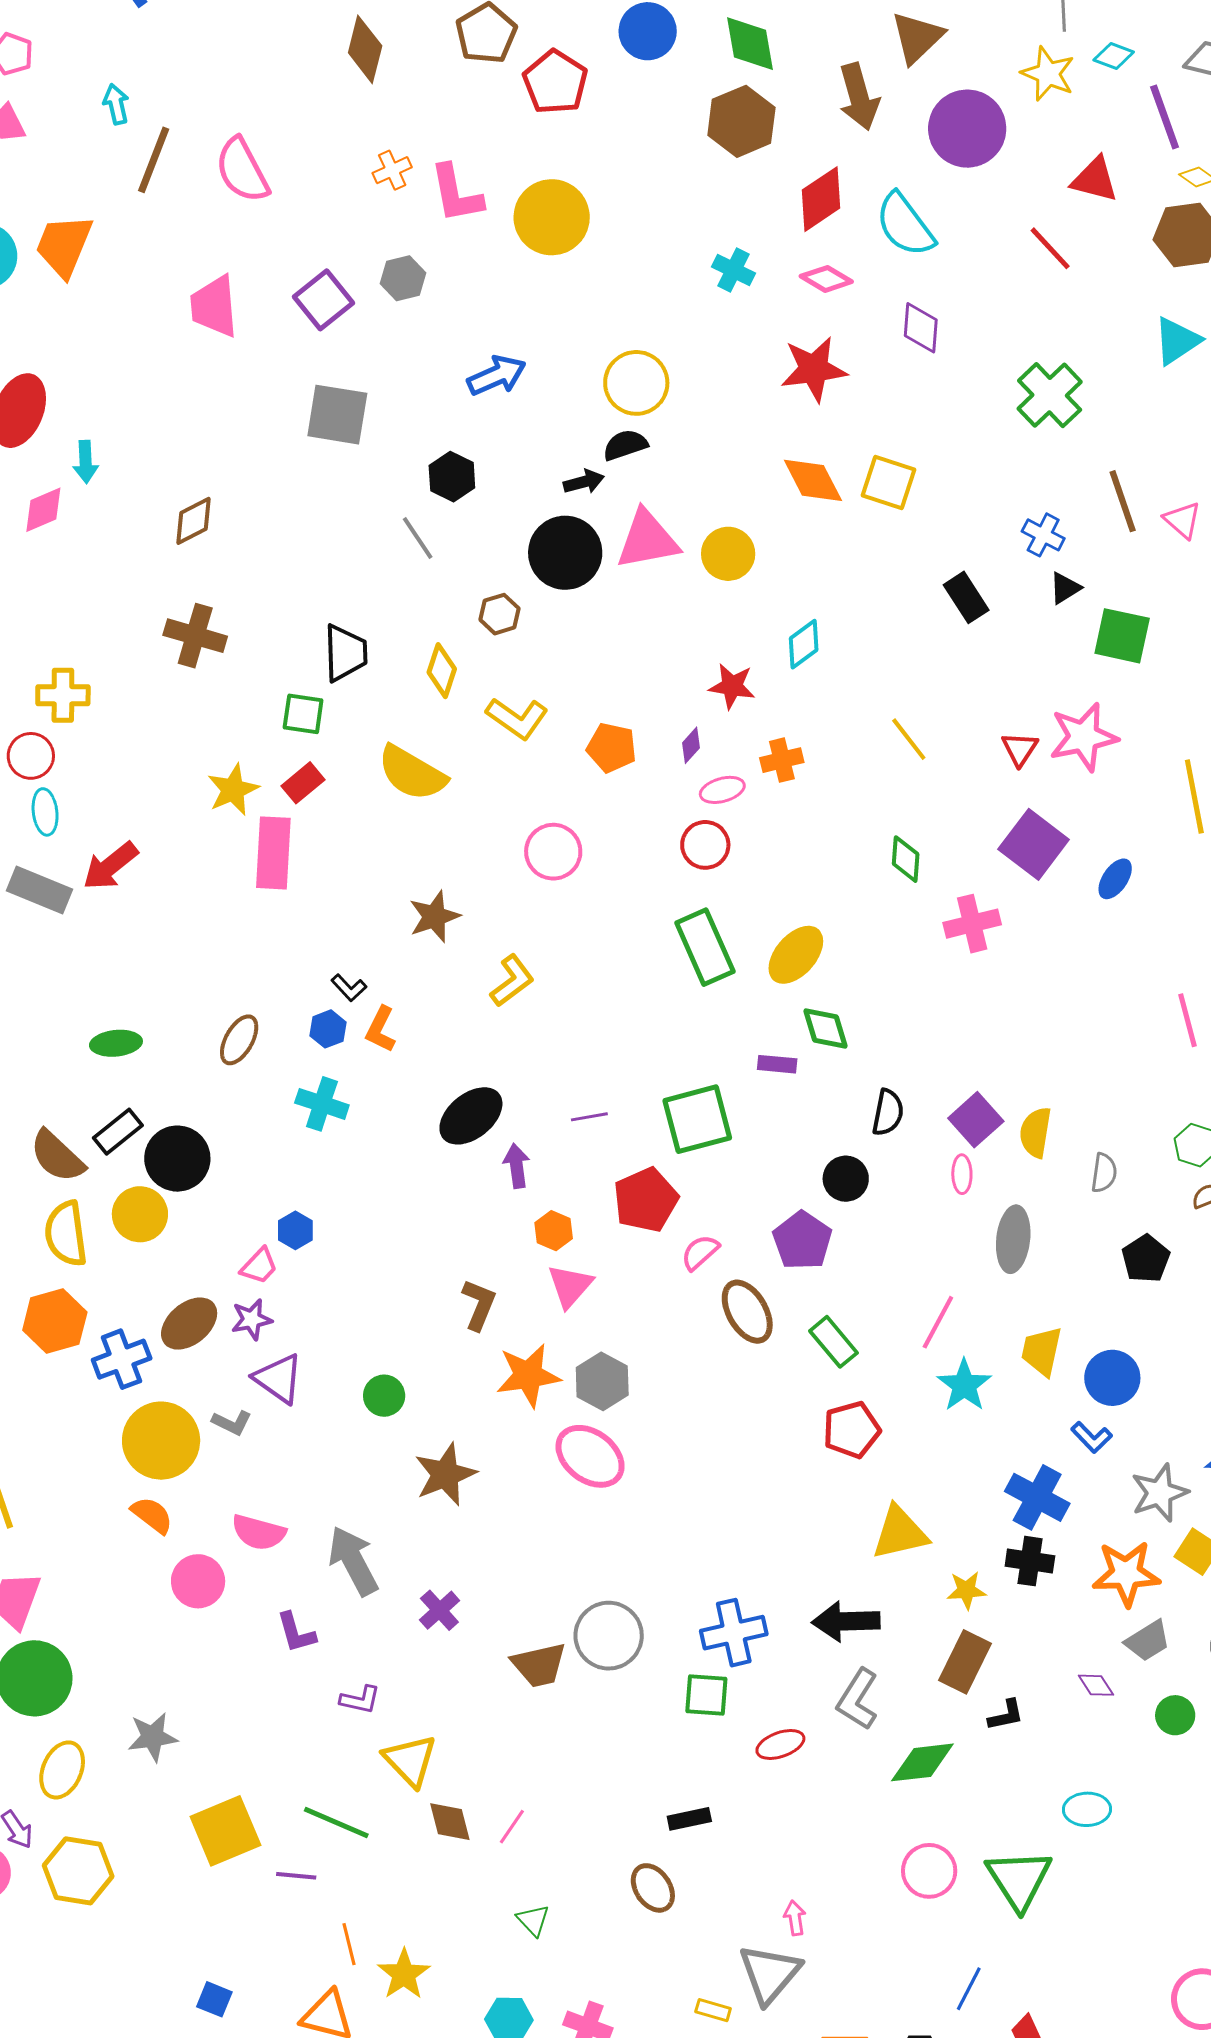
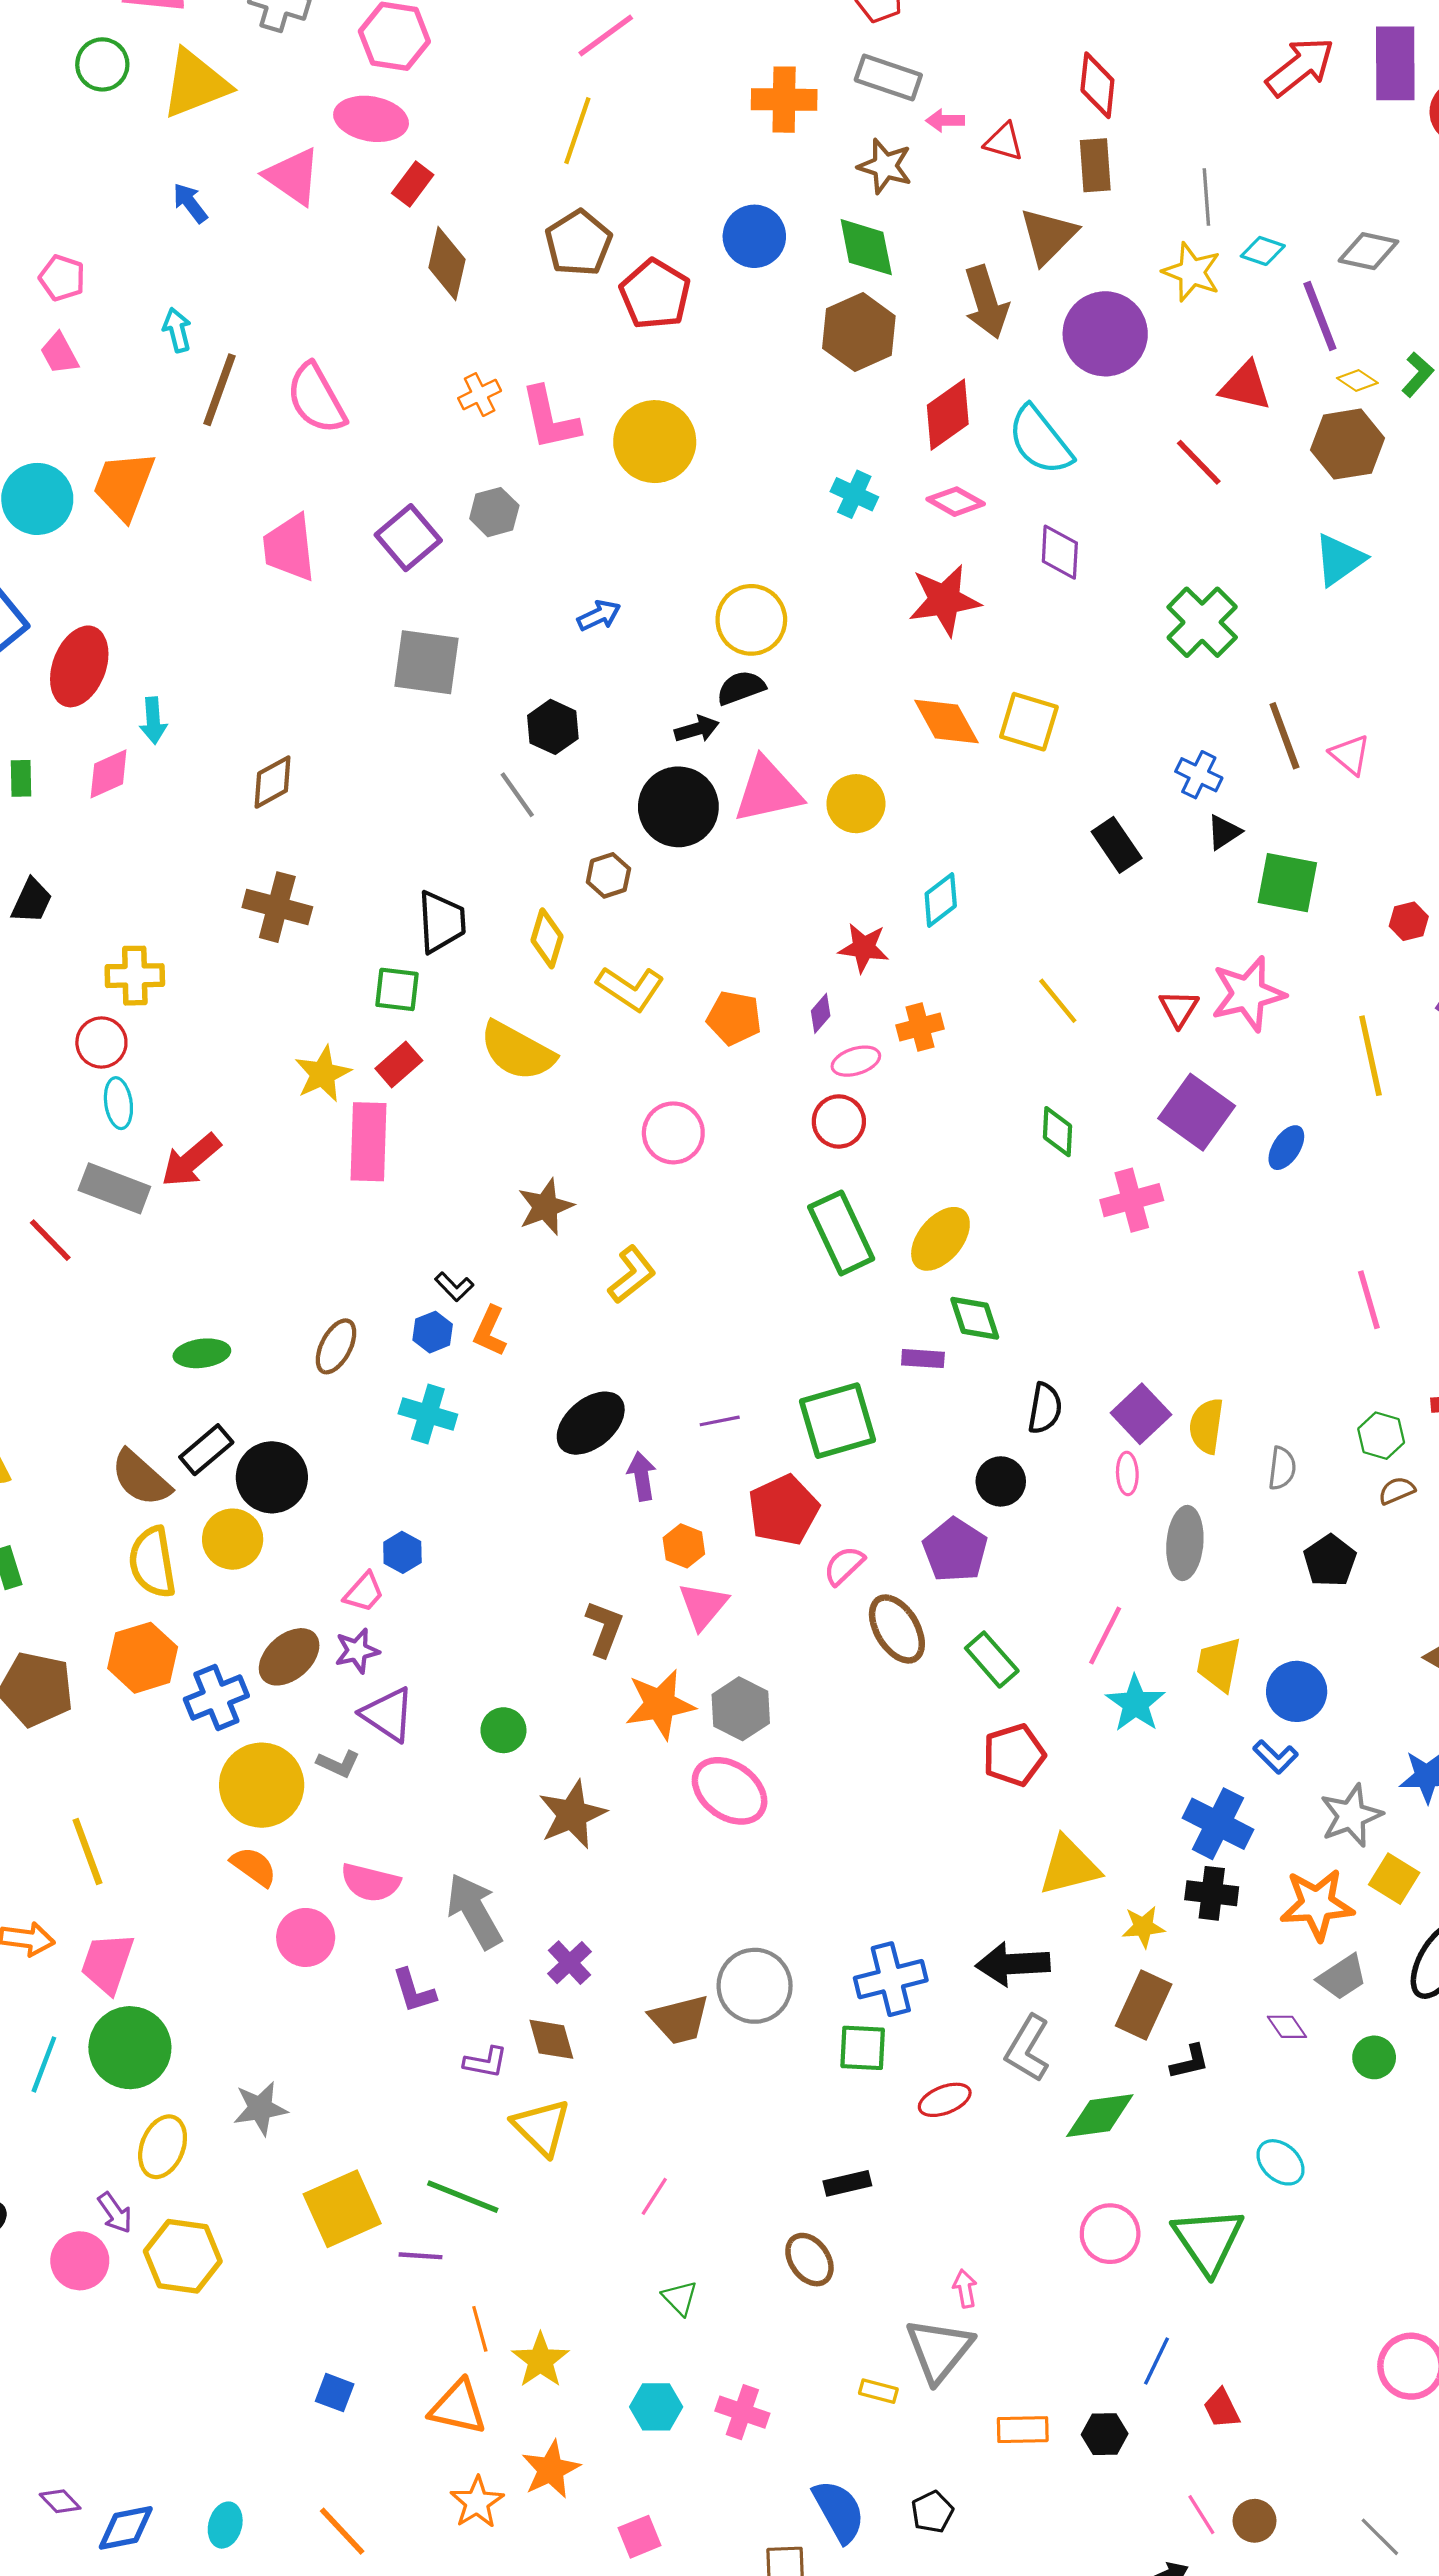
blue arrow: (497, 375) -> (599, 616), size x0.7
cyan ellipse: (1087, 1809) -> (1280, 2162), turned 45
brown diamond: (450, 1822) -> (551, 2039), moved

